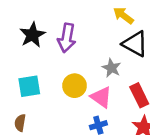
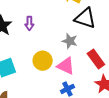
purple arrow: (67, 38) -> (29, 23), size x0.6

